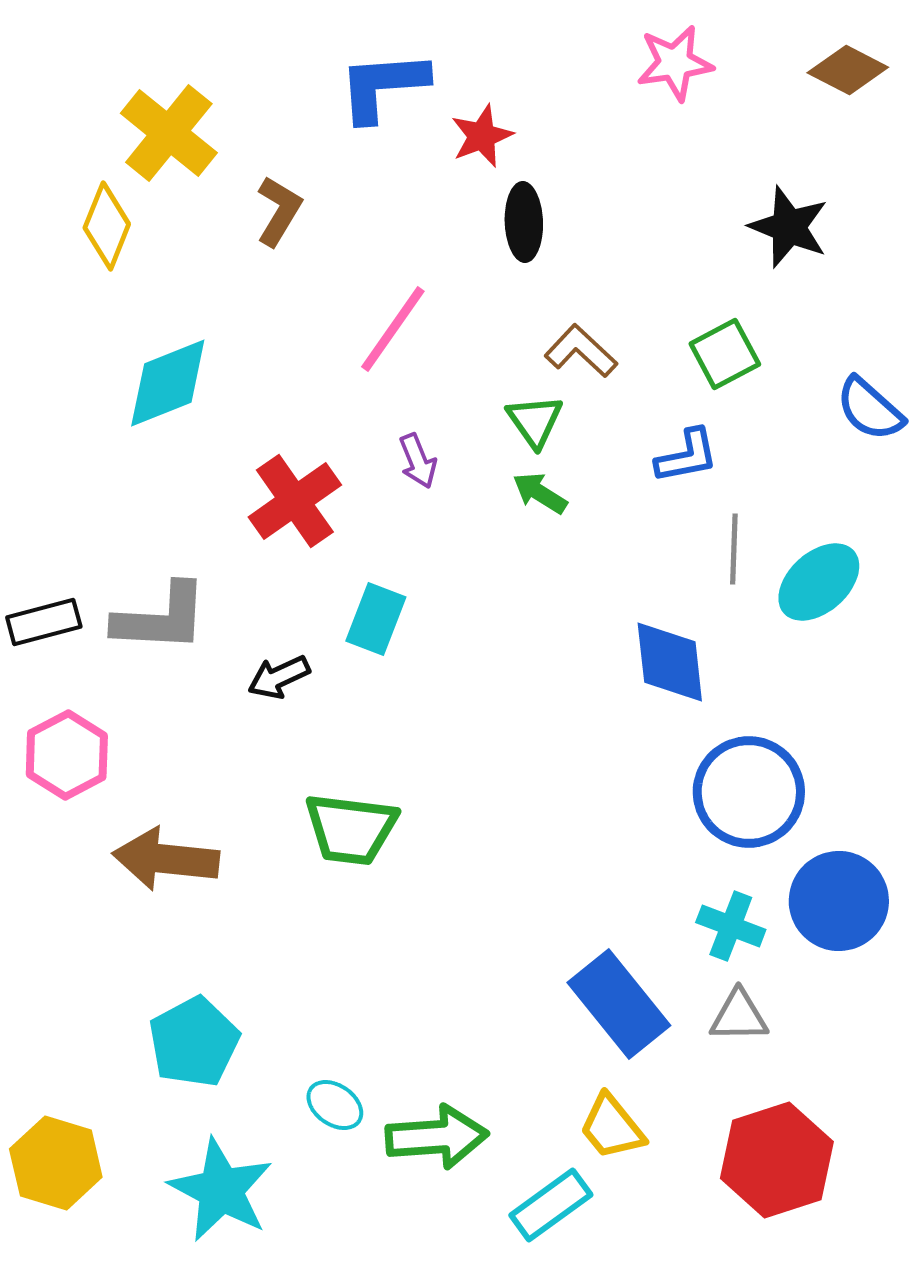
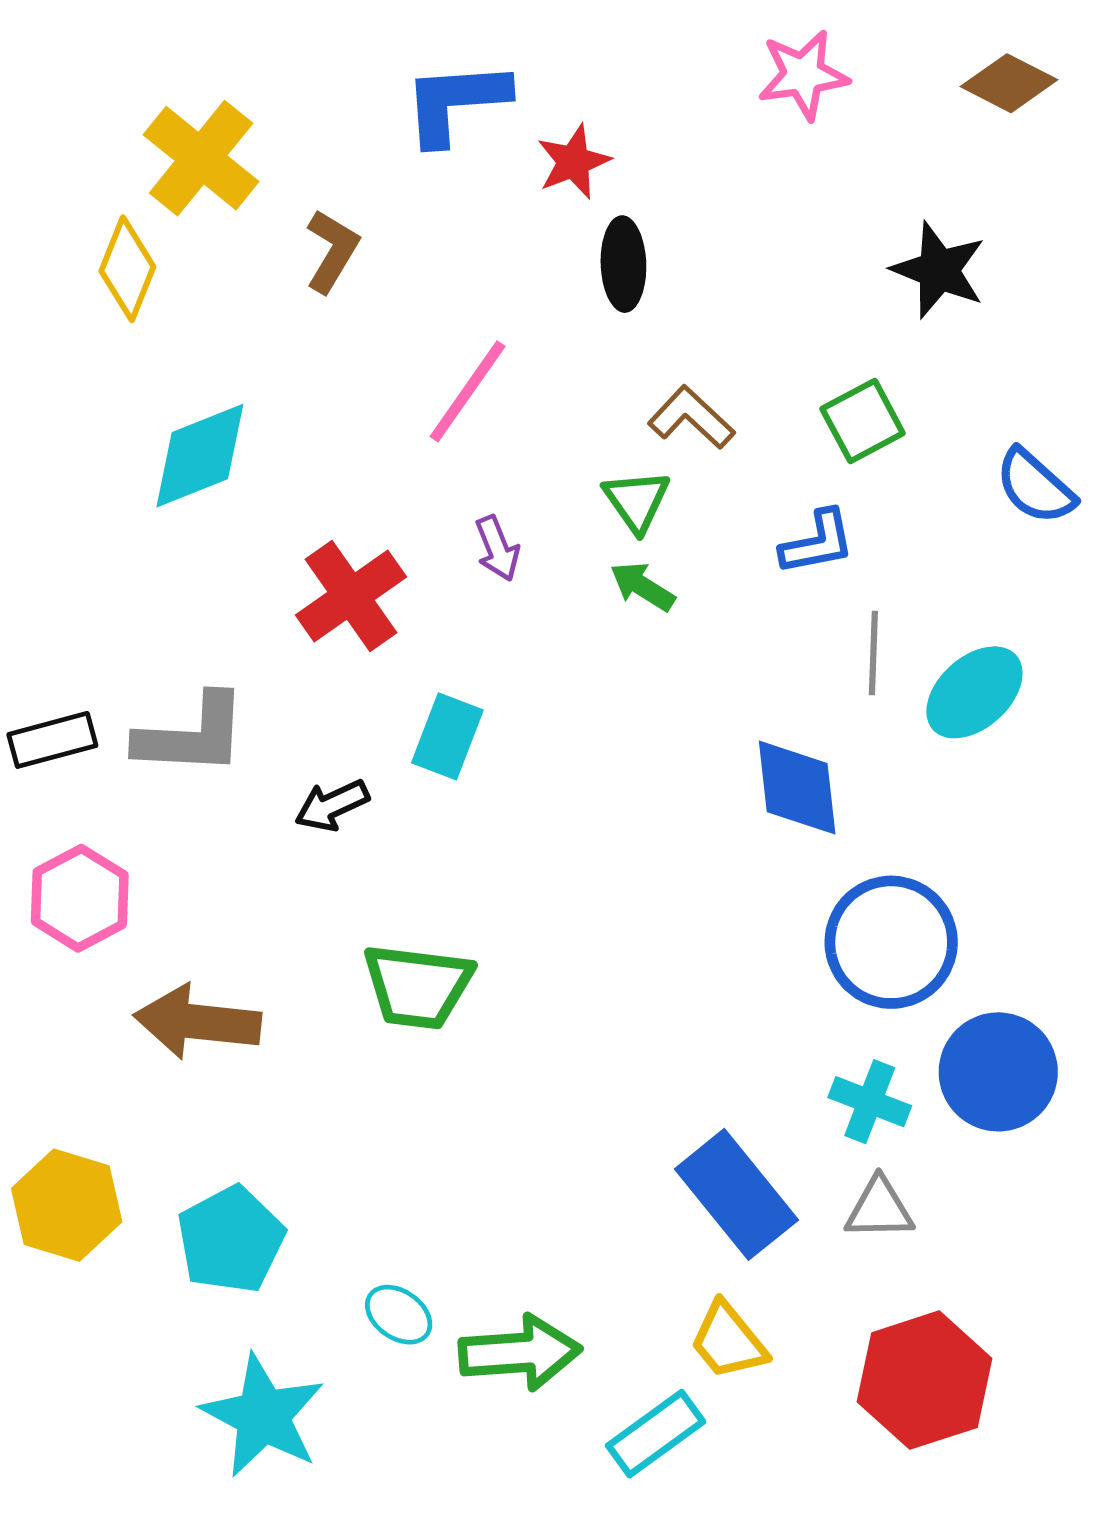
yellow hexagon: (56, 1163) -> (67, 1205), moved

